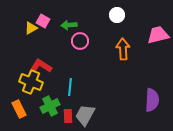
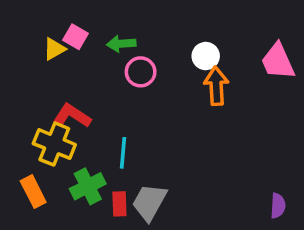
white circle: (117, 15) -> (206, 56), moved
pink trapezoid: (158, 35) -> (278, 61), turned -100
purple semicircle: (152, 100) -> (278, 206), moved, size x0.6

